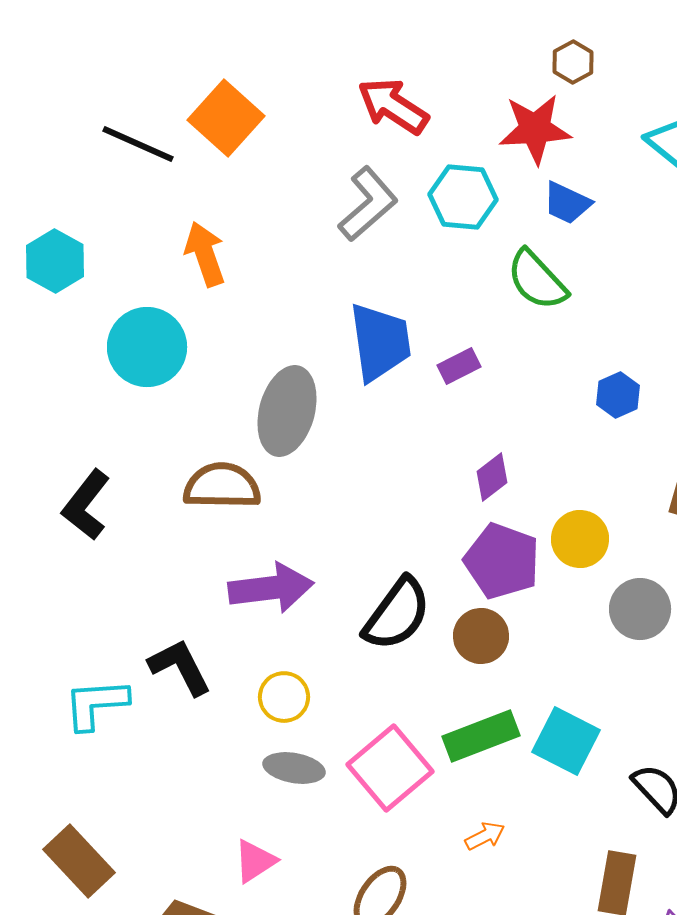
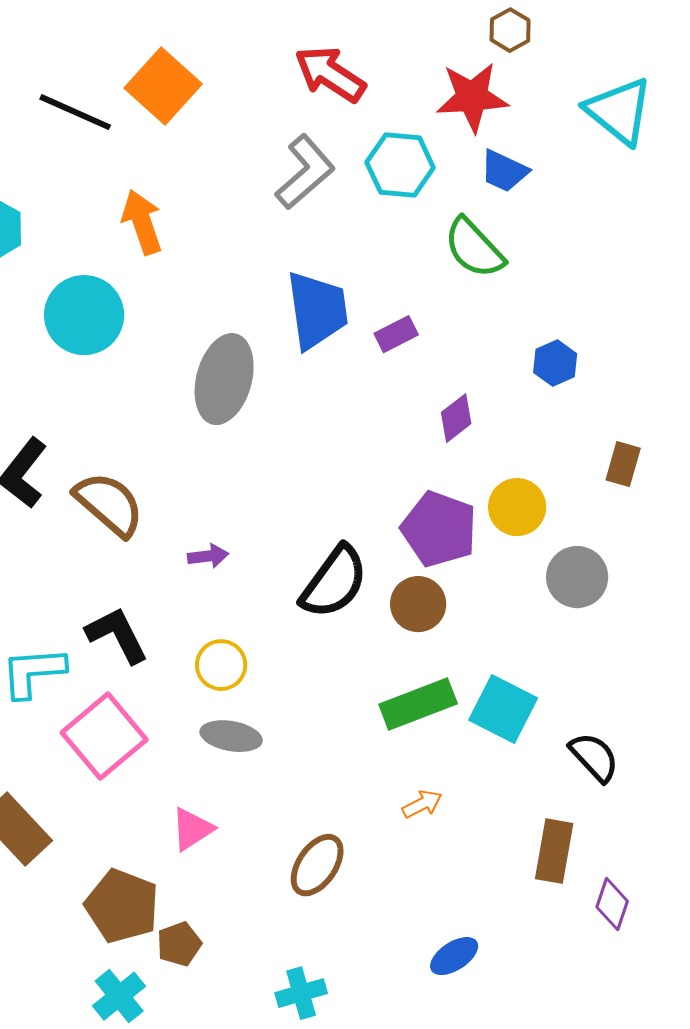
purple diamond: (492, 477) -> (456, 418), moved
brown semicircle: (222, 486) -> (109, 504), moved, turned 40
purple arrow: (271, 588) -> (208, 556), size x0.5
pink square: (390, 768) -> (104, 736), moved

